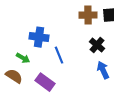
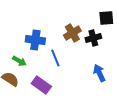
brown cross: (88, 15) -> (72, 33), moved, turned -30
black cross: (97, 45) -> (93, 38), moved, turned 35

